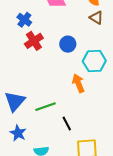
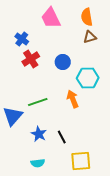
brown triangle: (96, 18) -> (90, 37), turned -48
green line: (46, 107) -> (38, 102), moved
blue star: (18, 133) -> (39, 134), moved

